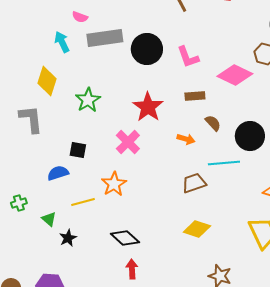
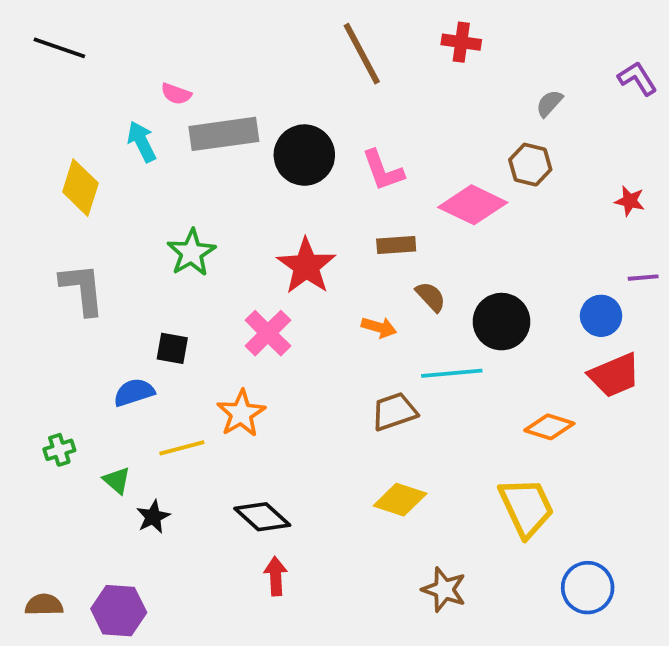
yellow diamond: (47, 81) -> (80, 188), moved

